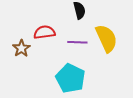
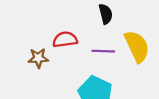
brown star: (21, 48) -> (38, 58), turned 30

